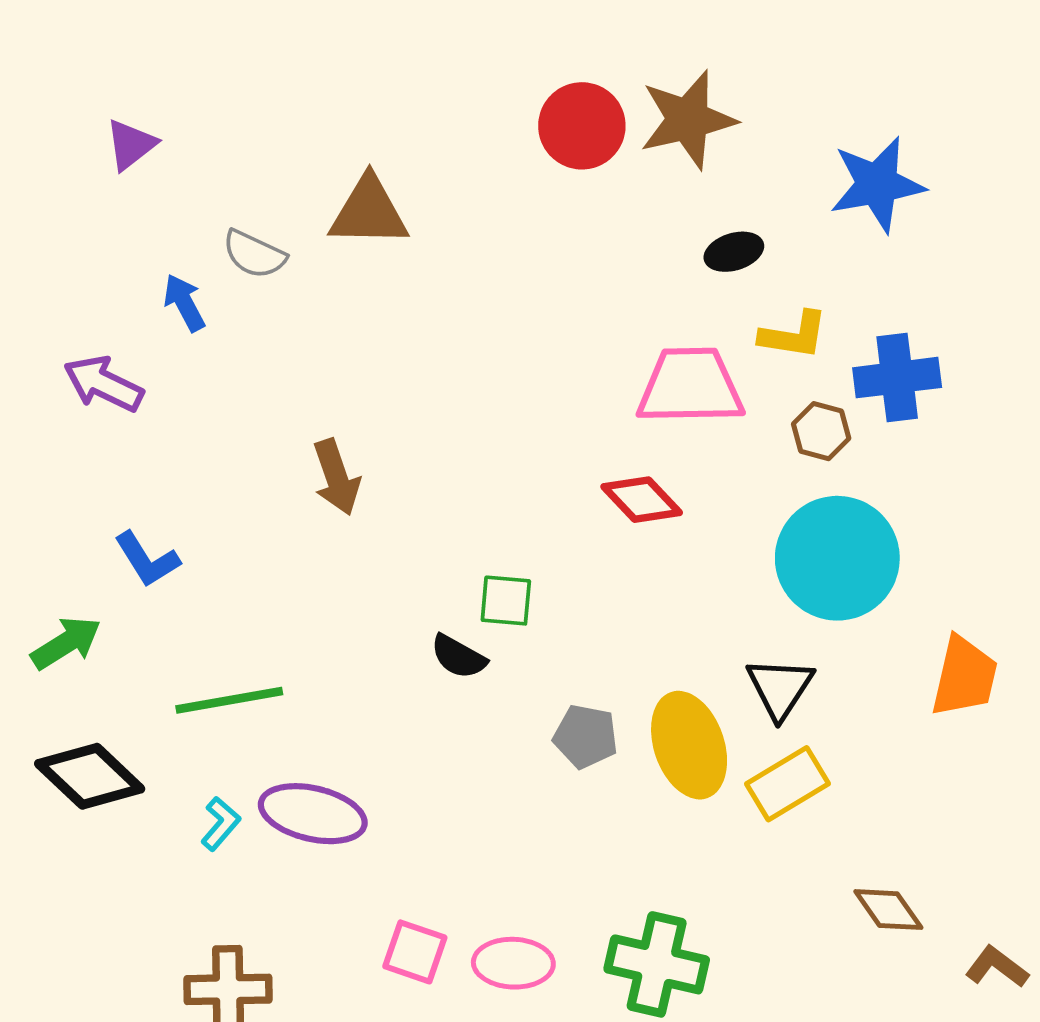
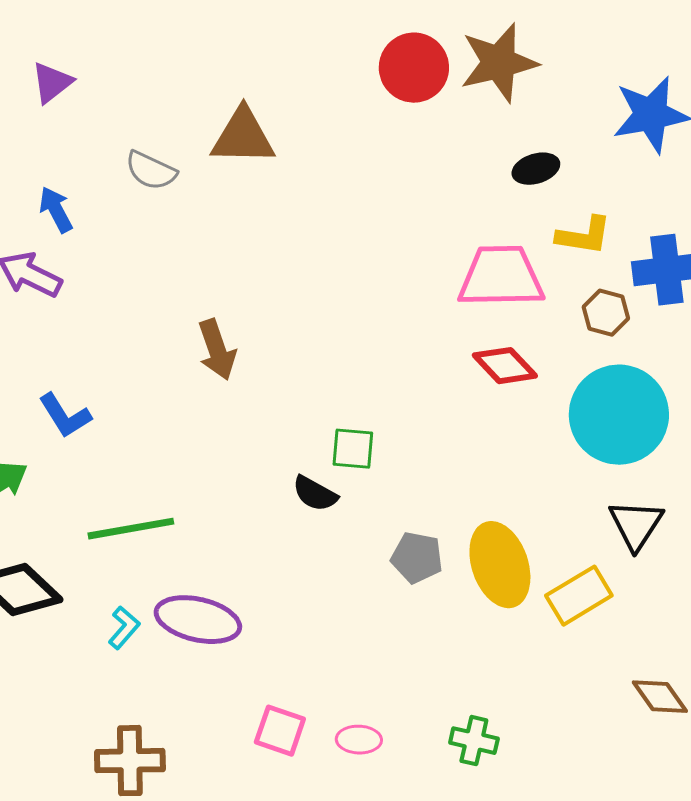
blue arrow: (184, 303) -> (56, 210), moved
red diamond: (642, 500) -> (505, 366), moved
black triangle: (780, 688) -> (636, 525), moved
pink ellipse: (513, 963) -> (359, 740), size x0.7
green cross: (657, 964) -> (474, 741), size x0.6

